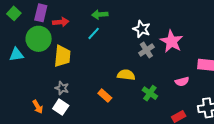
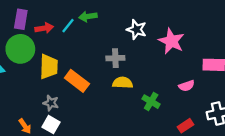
cyan line: (94, 33) -> (68, 26), moved
gray cross: (146, 50) -> (115, 58), moved, turned 35
orange rectangle: (105, 96) -> (77, 81), moved, size x1.5

